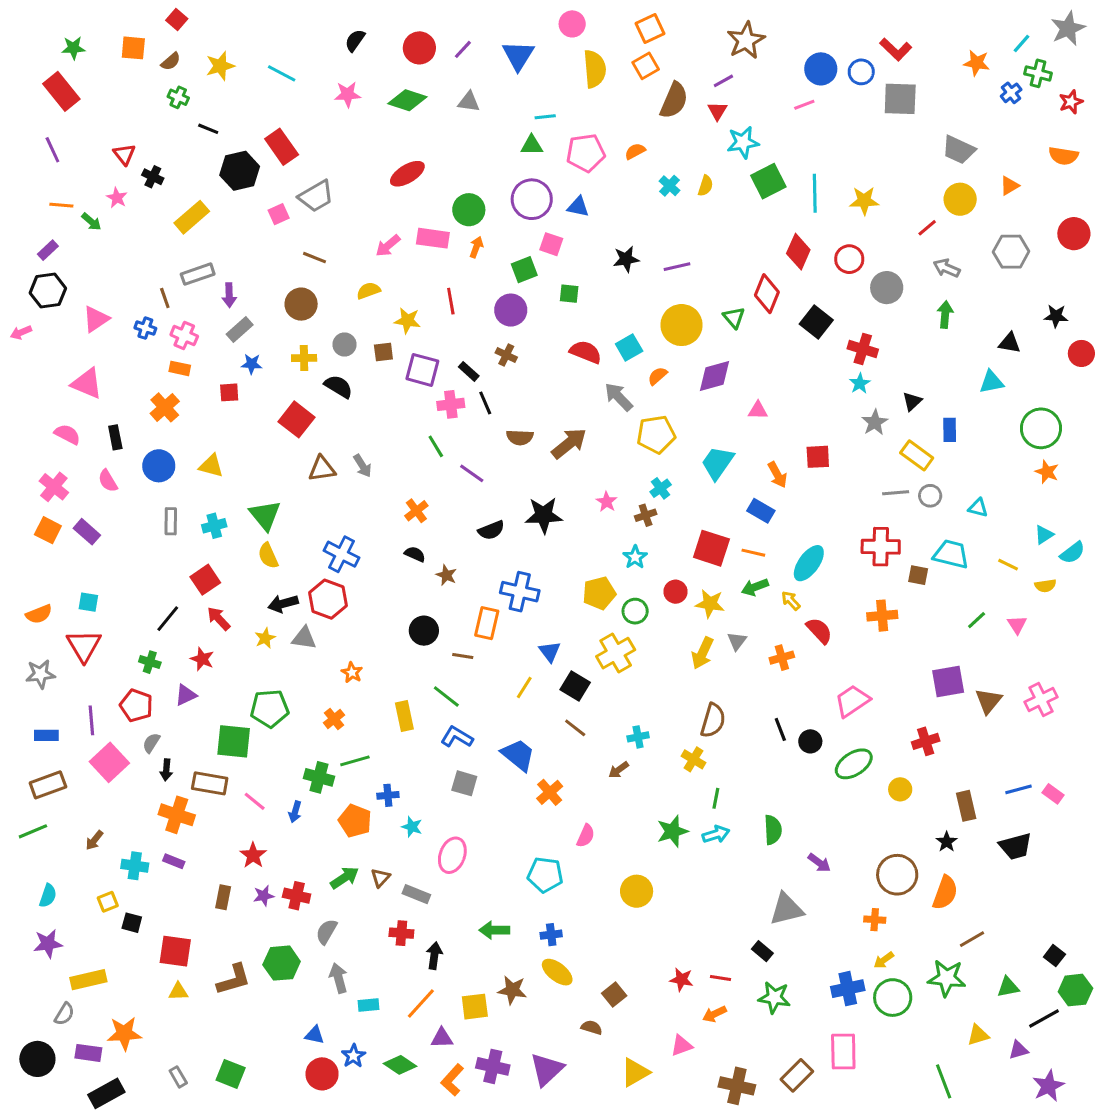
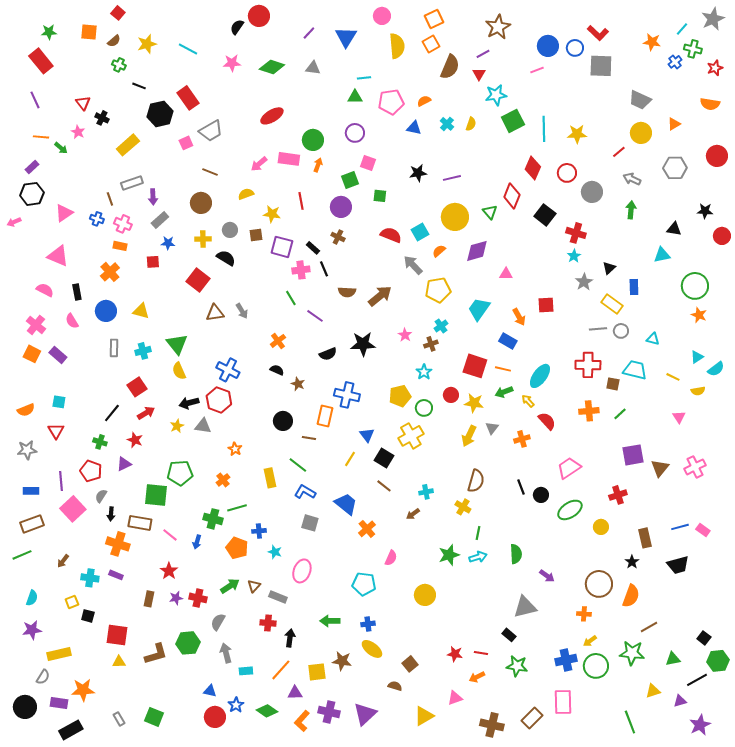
red circle: (419, 48) -> (259, 16), moved
purple circle: (532, 199) -> (355, 133), size x0.7
blue triangle: (578, 207) -> (414, 128), moved
red arrow: (219, 619) -> (146, 413), turned 102
green line: (977, 620) -> (620, 414), moved
red triangle: (84, 646) -> (56, 431), size x0.7

